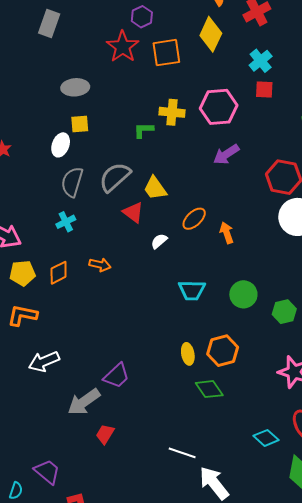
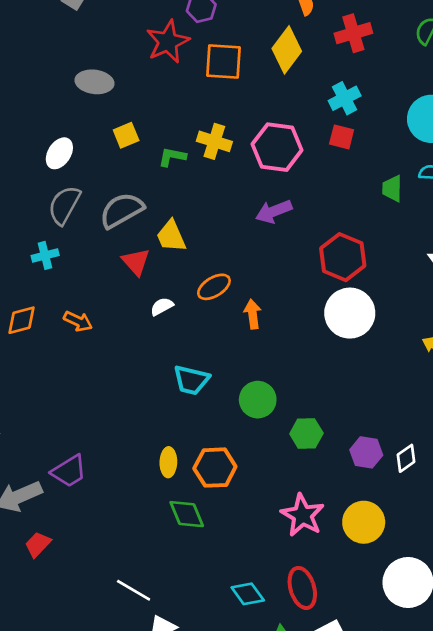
yellow square: (80, 124) -> (126, 135), moved, turned -30

